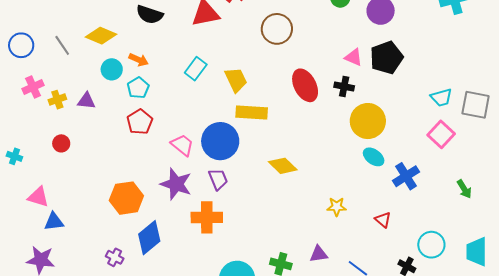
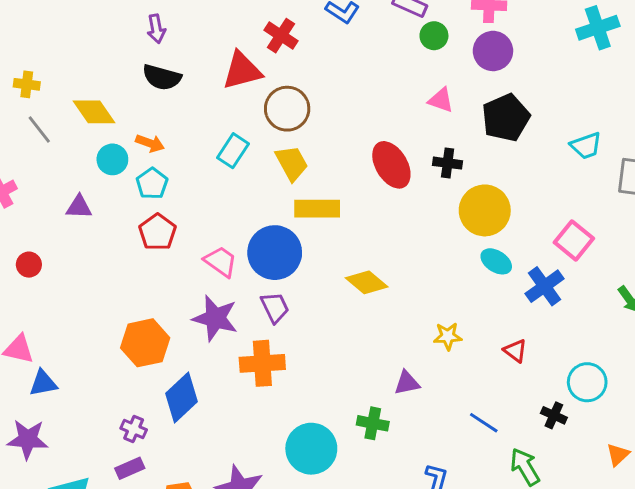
brown circle: (277, 29) -> (287, 109), moved
yellow diamond: (101, 36) -> (94, 112), turned 36
pink triangle: (353, 57) -> (441, 100), moved
cyan trapezoid: (441, 97) -> (586, 146), moved
yellow cross: (57, 100) -> (27, 84), moved, turned 30
pink square: (441, 134) -> (574, 240), moved
red circle: (61, 143) -> (29, 265), moved
purple triangle: (319, 254) -> (407, 383), moved

